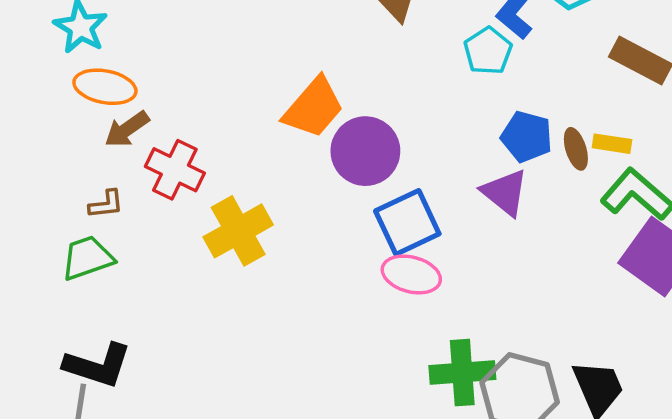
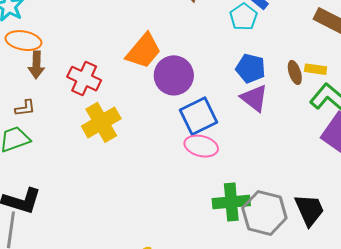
brown arrow: (127, 129) -> (36, 65), turned -52
blue pentagon: (527, 137) -> (251, 68), moved
red cross: (175, 170) -> (84, 79), moved

